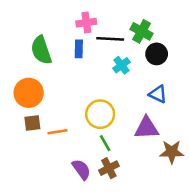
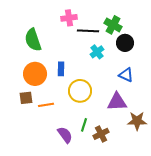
blue rectangle: (79, 49) -> (61, 69), moved
orange circle: (29, 93) -> (35, 74), moved
green line: (105, 143) -> (84, 125), moved, turned 48
brown cross: (109, 168) -> (101, 134), moved

